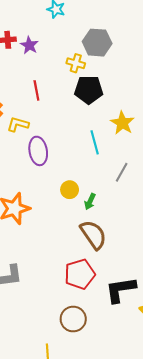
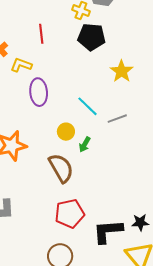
cyan line: (95, 142) -> (88, 106), moved, turned -35
gray line: (122, 172) -> (117, 119), turned 36
brown semicircle: (93, 235) -> (61, 168), moved

